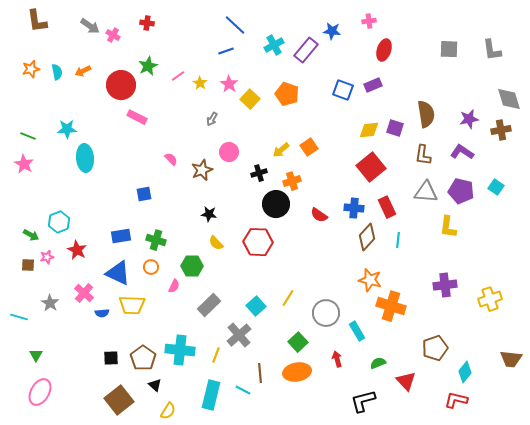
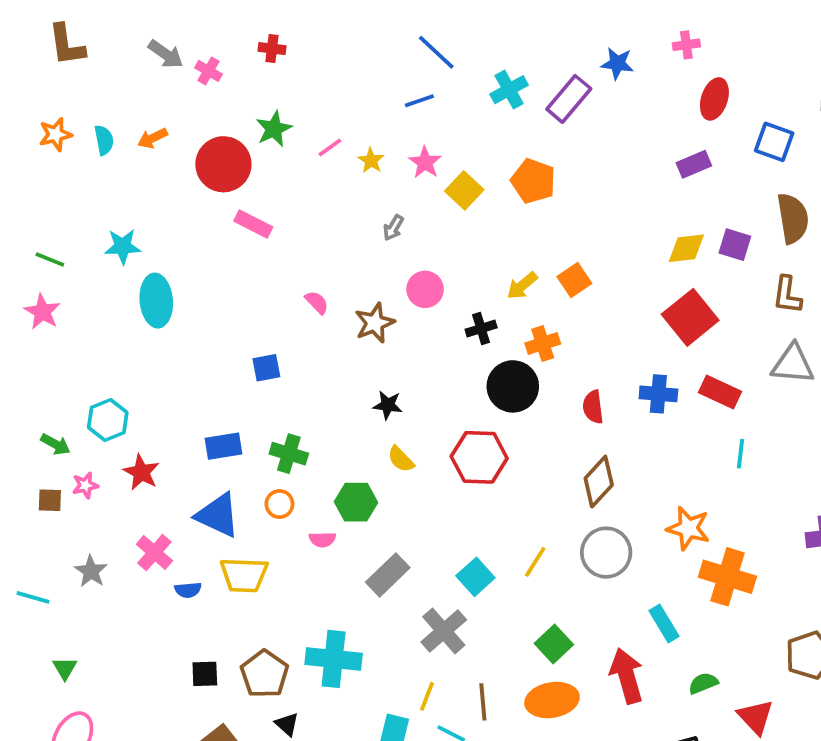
blue square: (343, 90) -> (774, 142), moved
red rectangle: (387, 207) -> (720, 392), turned -40
red semicircle: (319, 215) -> (593, 407), turned 48
brown diamond: (367, 237) -> (599, 482), moved
pink semicircle: (174, 286) -> (322, 539), turned 64
gray circle: (326, 313) -> (606, 553), moved
yellow line: (216, 355) -> (427, 696), moved
red arrow: (337, 359) -> (627, 676), size x1.8

